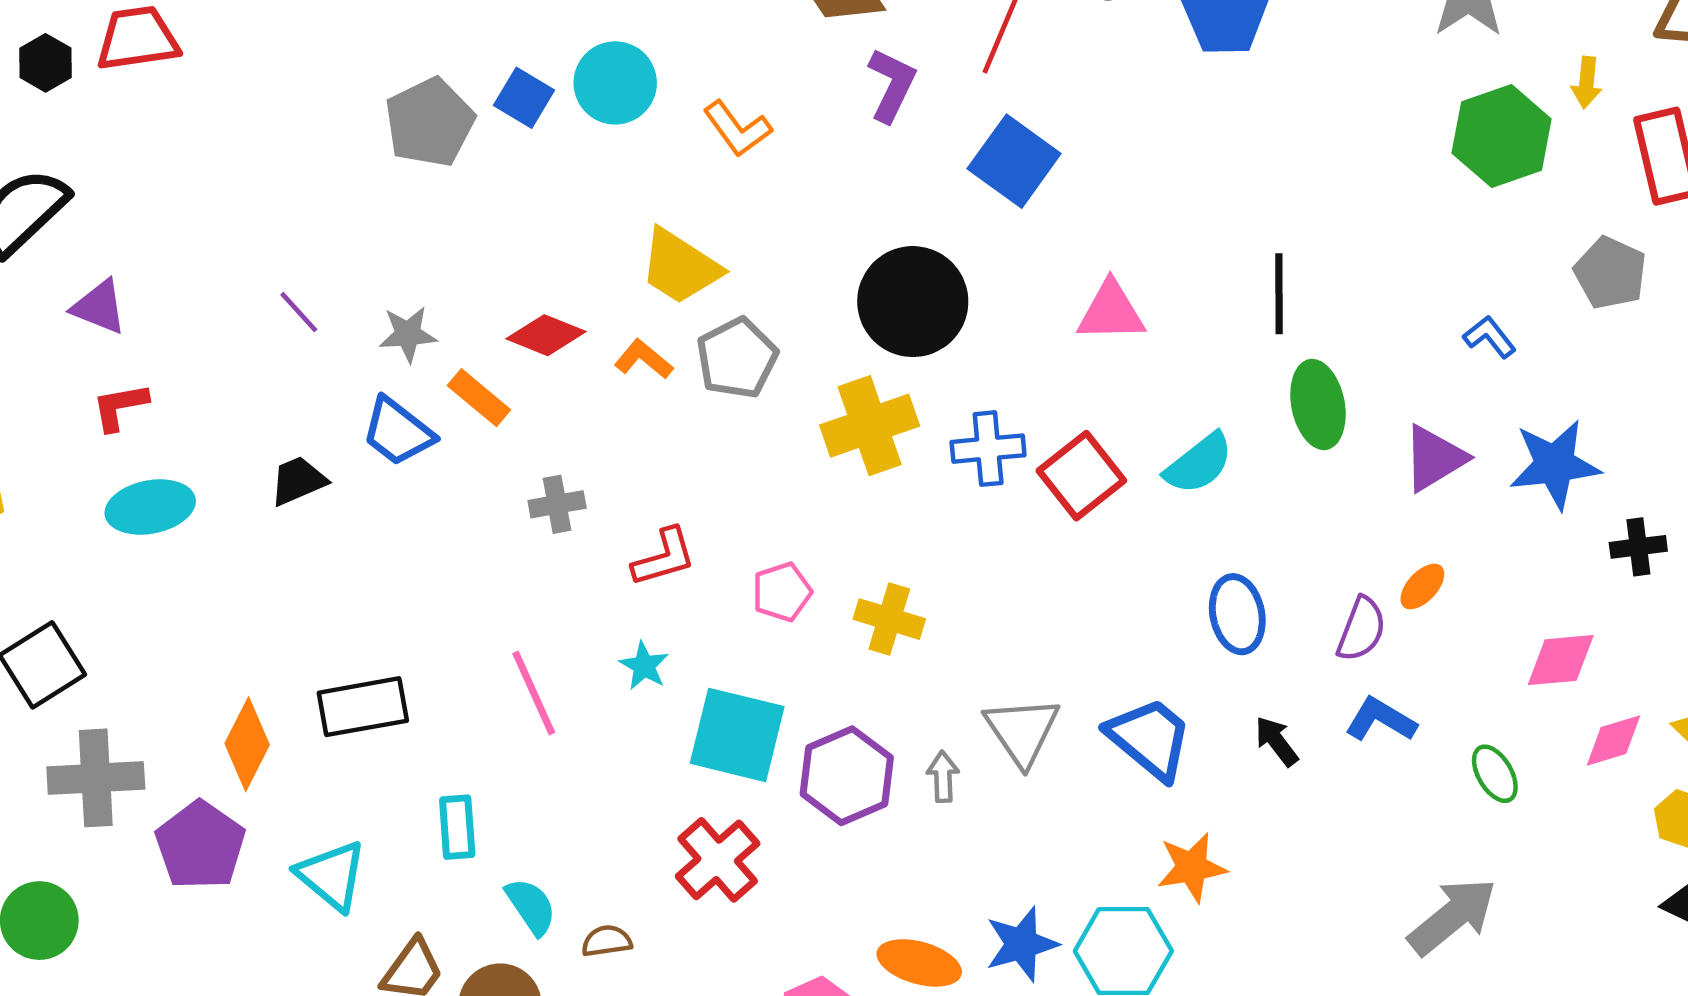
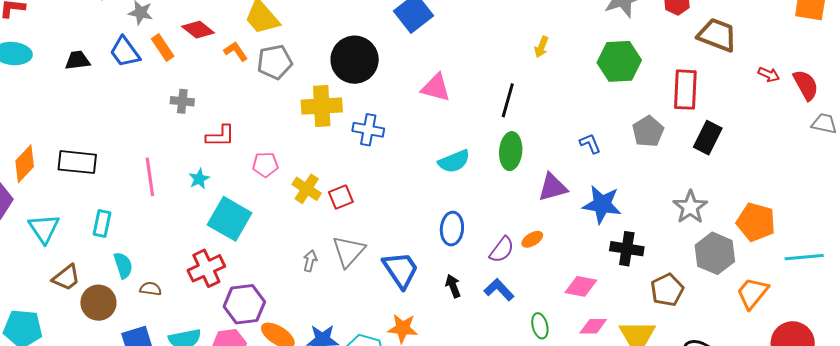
yellow arrow: (1587, 82) -> (541, 47), moved
red square: (1081, 476) -> (341, 197), moved, size x0.7
black cross: (1638, 547) -> (627, 249), size x1.4
purple hexagon: (847, 776) -> (244, 304), moved

